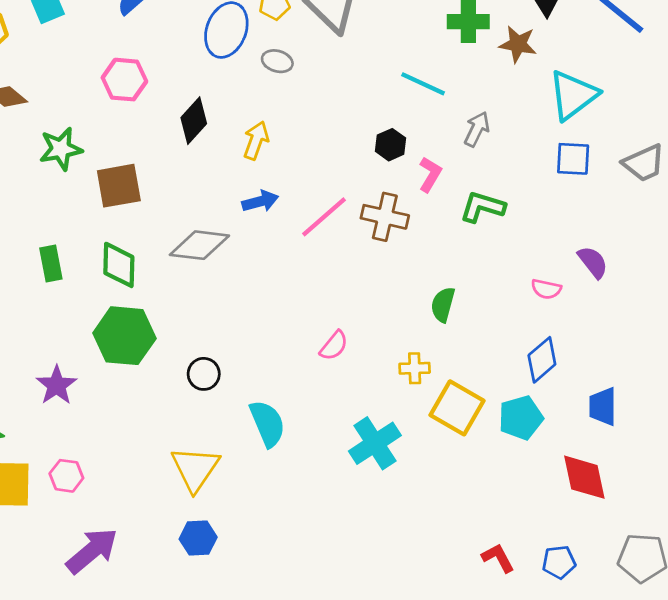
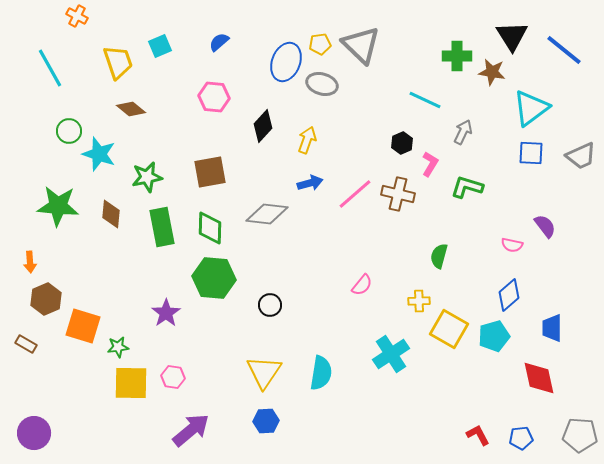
gray ellipse: (277, 61) -> (322, 84), size x1.4
green star: (61, 149) -> (147, 177), moved
green rectangle: (51, 264) -> (162, 227), size x1.5
cyan semicircle: (267, 423) -> (321, 373), moved, turned 32

